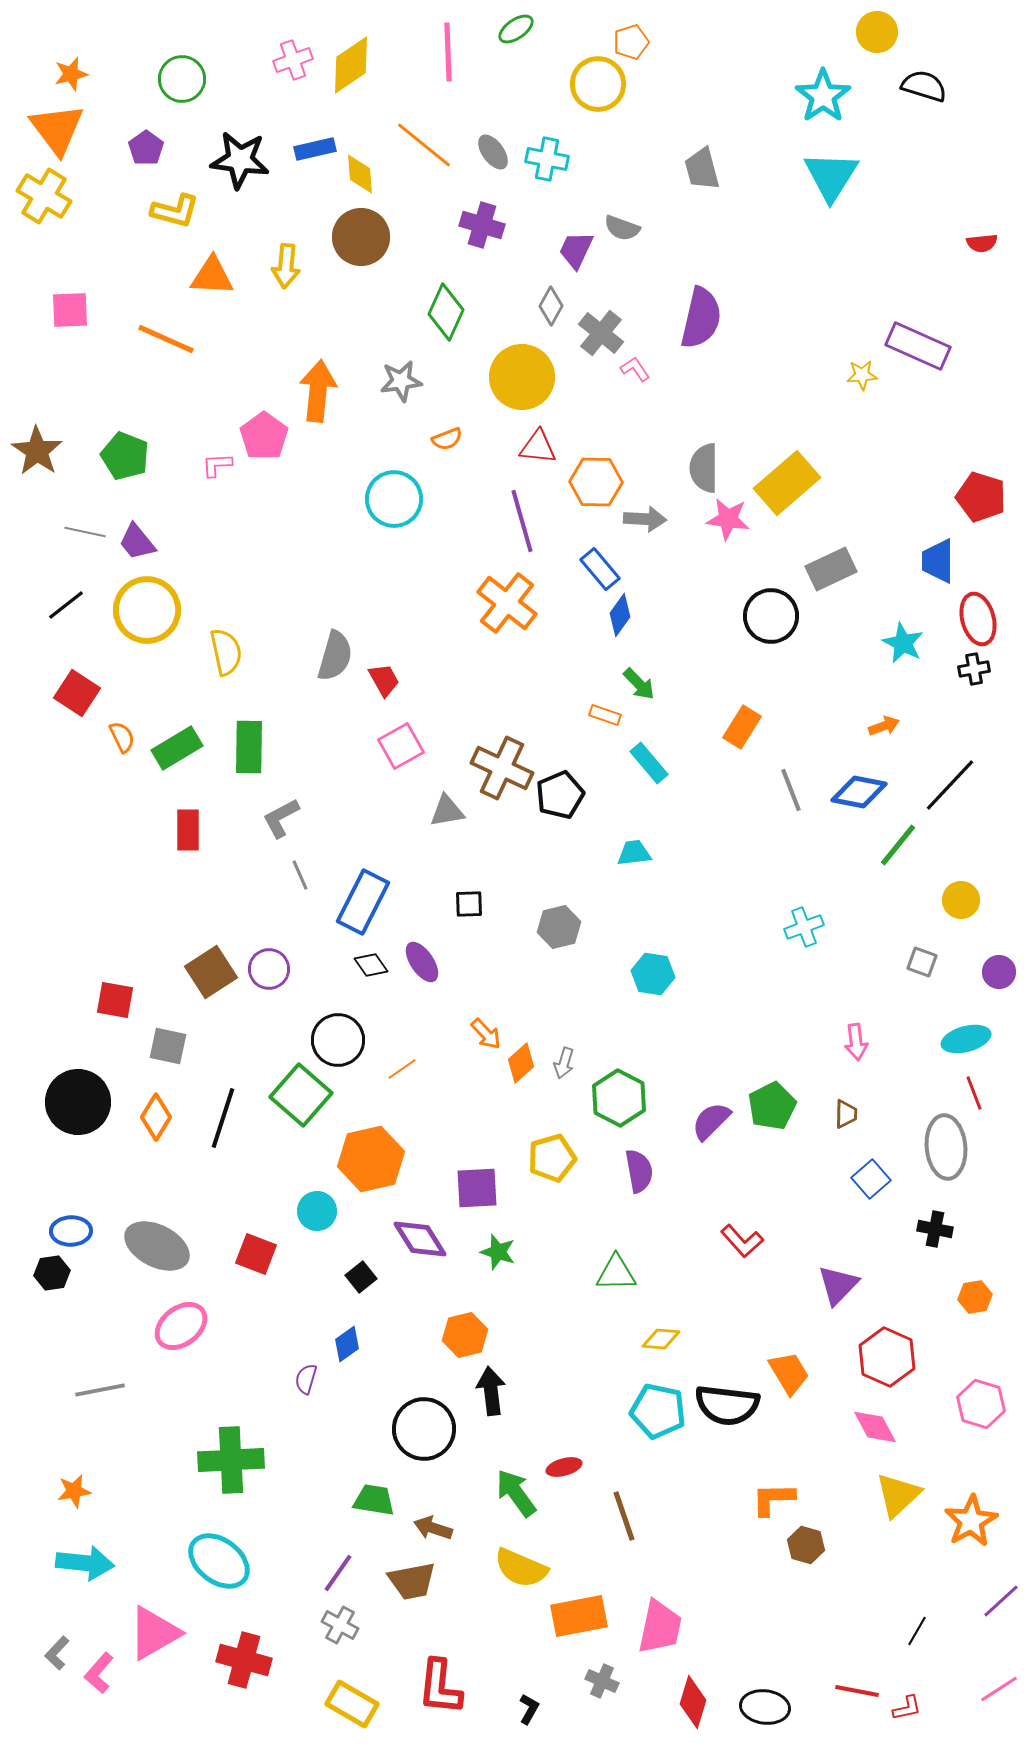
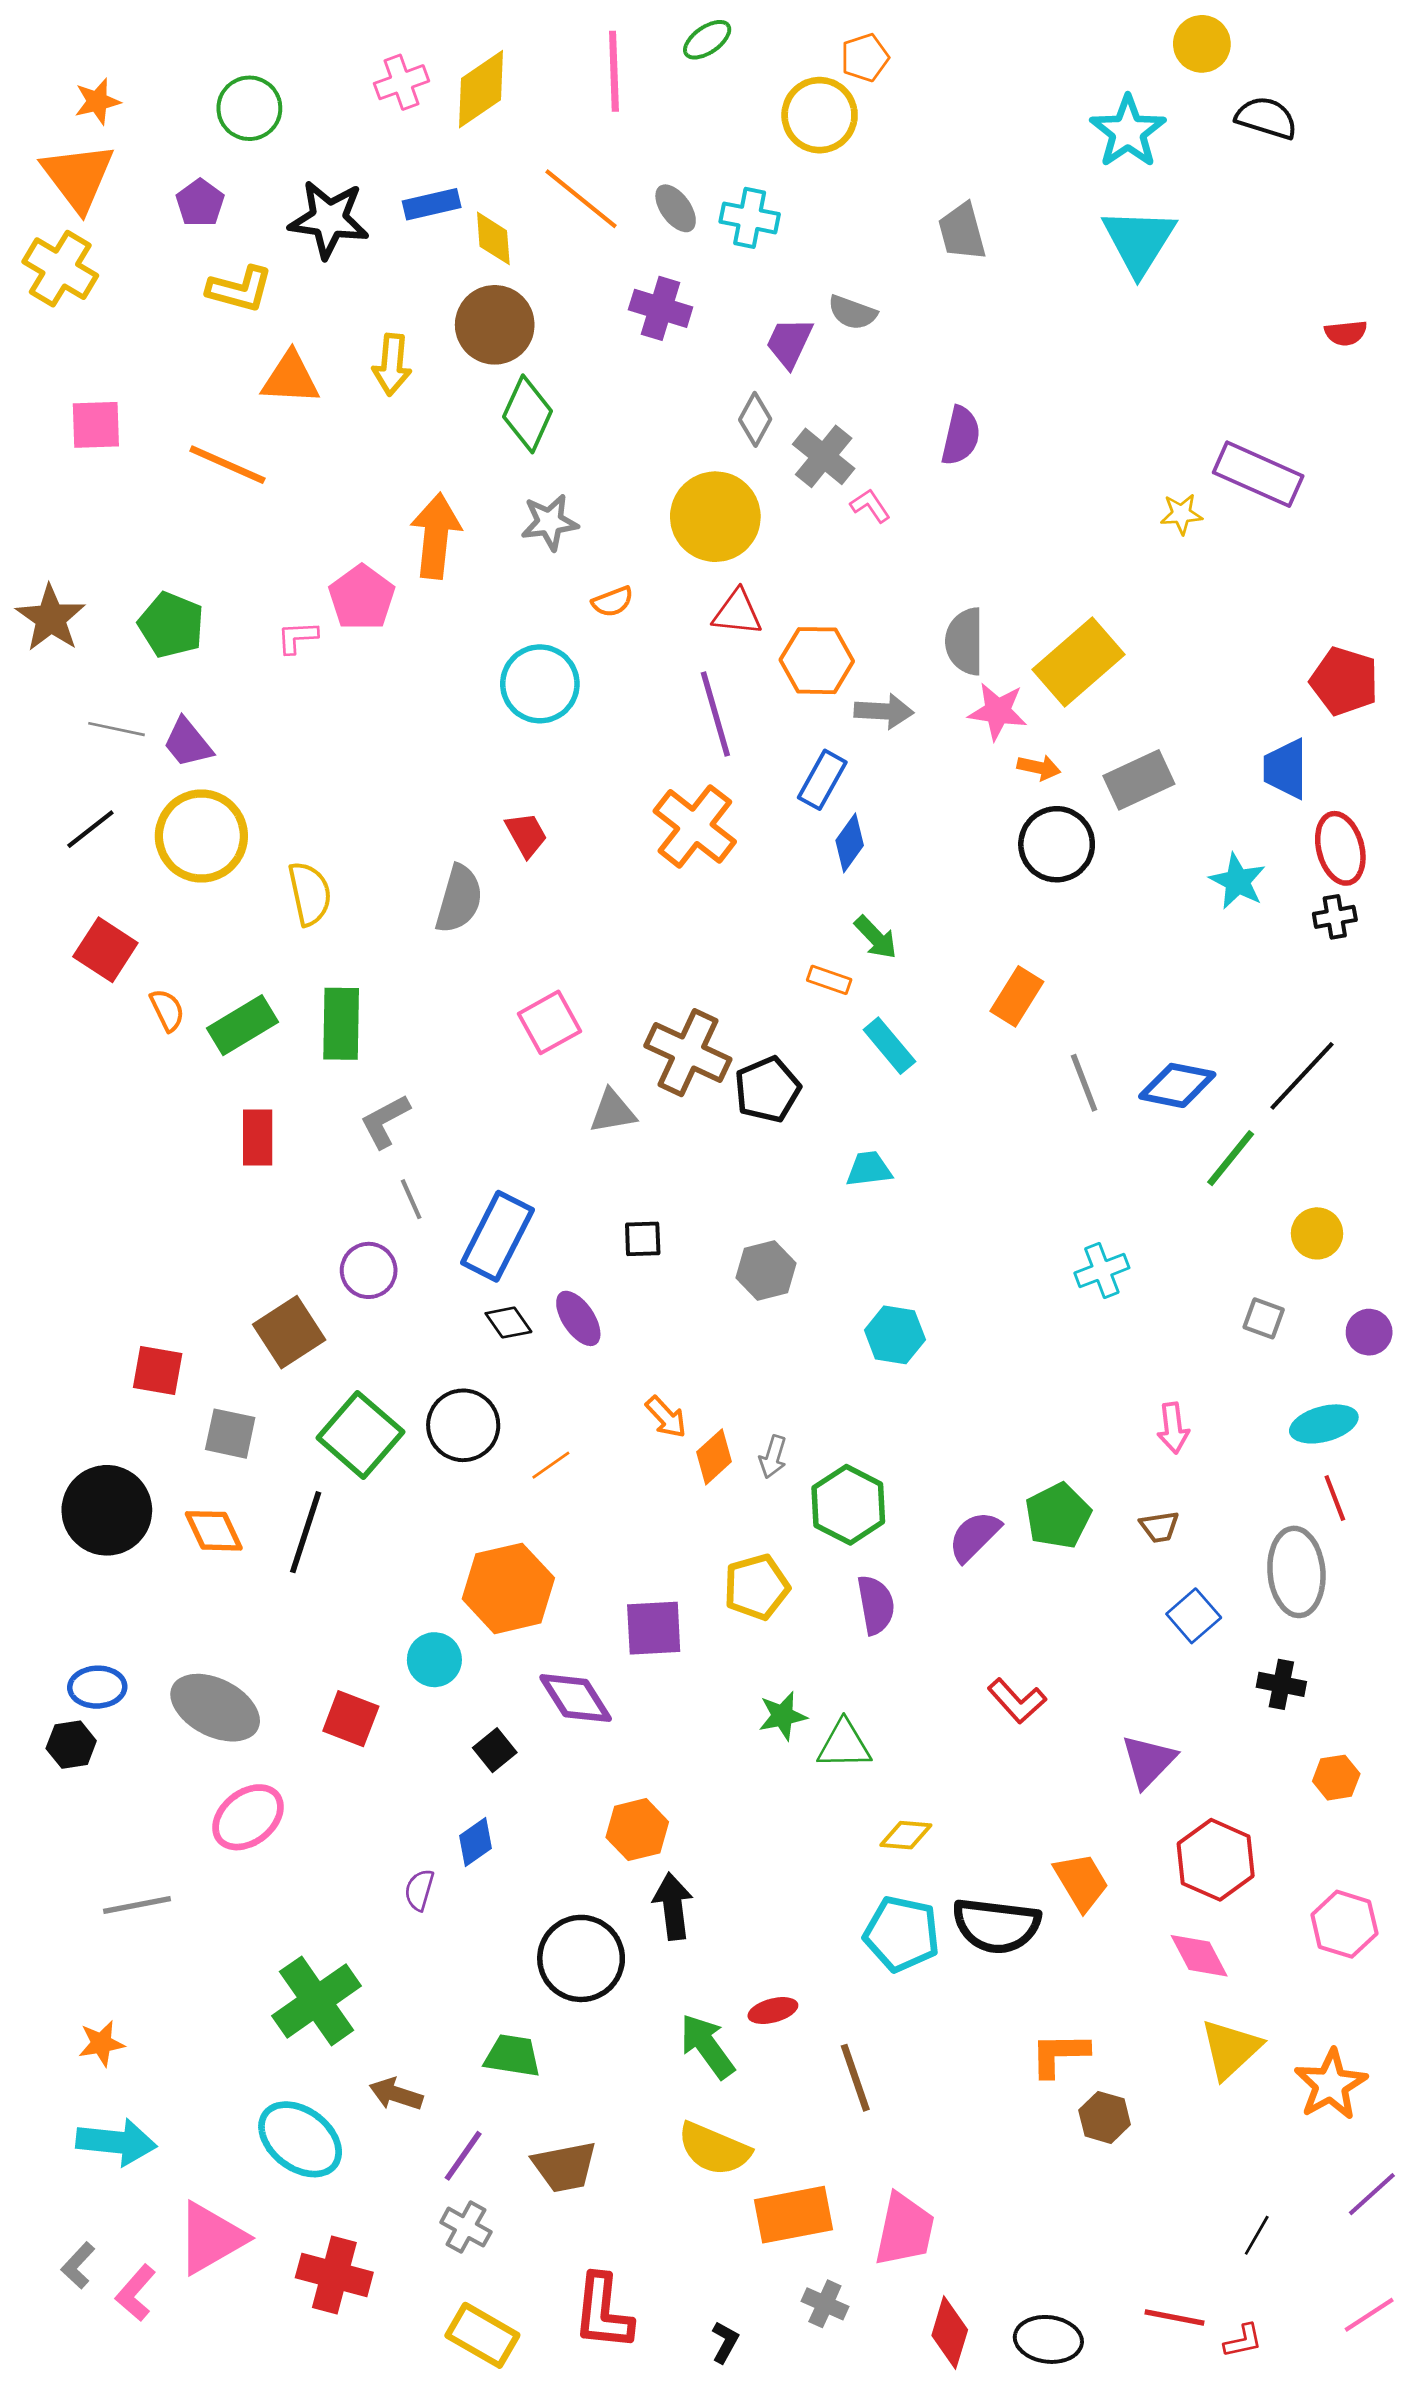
green diamond: (446, 312) -> (528, 414), moved
purple semicircle: (701, 318) -> (961, 436), size x0.7
blue rectangle: (600, 569) -> (822, 780), turned 69
red trapezoid: (384, 680) -> (526, 835), moved
orange arrow: (884, 726) -> (1039, 767), moved, turned 32
purple circle: (269, 969) -> (369, 1270), moved
green square: (301, 1095) -> (360, 1435), moved
brown trapezoid: (846, 1114) -> (1159, 1527), turned 80
orange diamond: (156, 1117) -> (214, 1531), turned -57
green star: (498, 1252) -> (783, 1716), moved, turned -30
green cross: (231, 1460) -> (317, 2001), turned -32
brown arrow: (433, 1528) -> (396, 2094), moved

